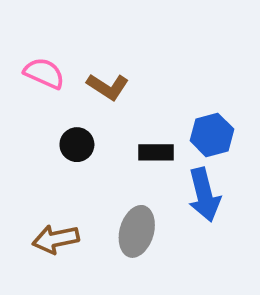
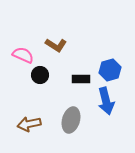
pink semicircle: (44, 73) -> (23, 55), moved

